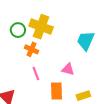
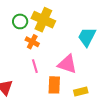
pink triangle: (68, 69) -> (67, 64), size x1.5

